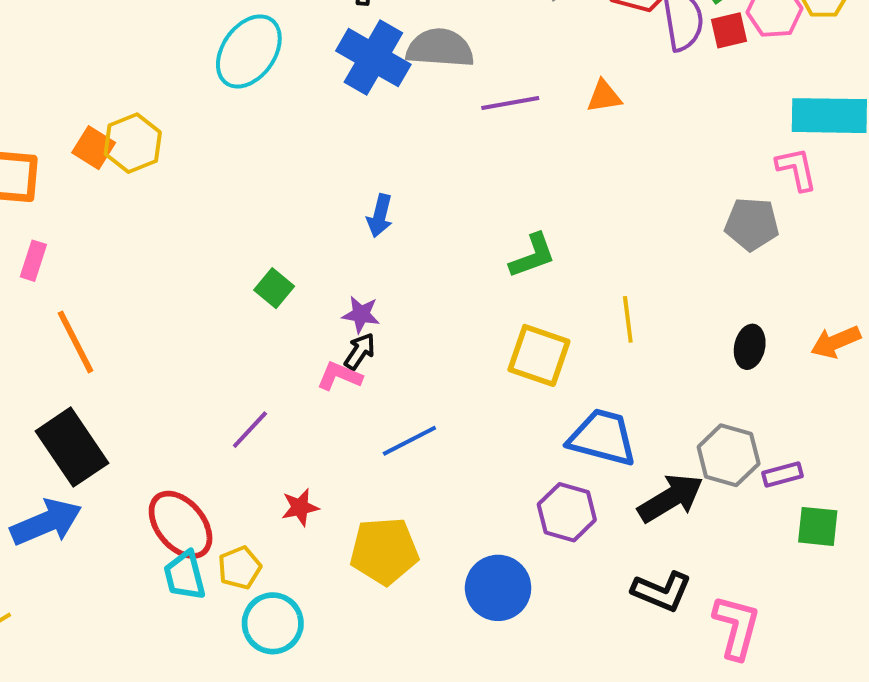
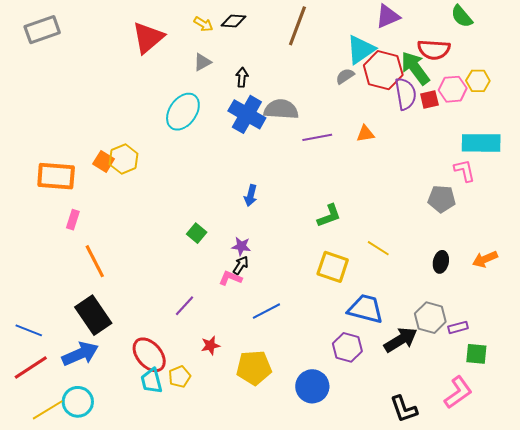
yellow line: (628, 319) -> (378, 248), turned -50
black L-shape: (662, 591) -> (404, 409), moved, turned 48
cyan circle: (273, 623) -> (78, 402), moved
pink L-shape: (736, 627) -> (458, 392), moved, turned 40

